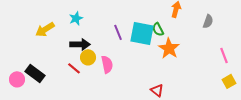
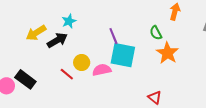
cyan square: (142, 33) -> (123, 55), moved
black arrow: (80, 44) -> (57, 40), moved, turned -30
pink semicircle: (107, 64) -> (102, 70), turned -90

